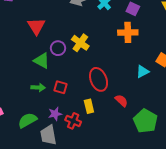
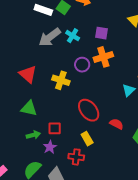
red triangle: (36, 26) -> (28, 74), moved
purple circle: (58, 48) -> (82, 65), moved
purple star: (55, 114) -> (50, 147), moved

